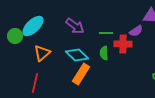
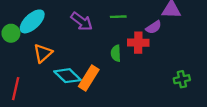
green line: (106, 33) -> (118, 17), moved
cyan diamond: (77, 55) -> (68, 76), moved
red line: (35, 83) -> (16, 89), moved

